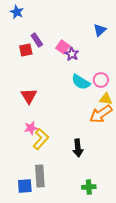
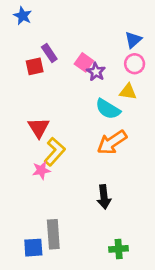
pink circle: (101, 80) -> (135, 64), moved
yellow triangle: (106, 99) -> (128, 92), moved
orange arrow: (101, 114) -> (112, 142), moved
yellow L-shape: (41, 139) -> (55, 152), moved

